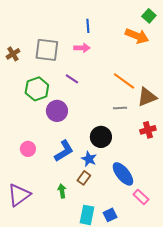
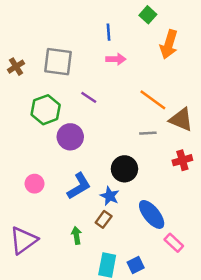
green square: (149, 16) -> (148, 15), moved
orange arrow: (137, 36) -> (169, 44), turned 85
pink arrow: (82, 48) -> (116, 59), moved
brown triangle: (147, 97) -> (181, 120), turned 45

